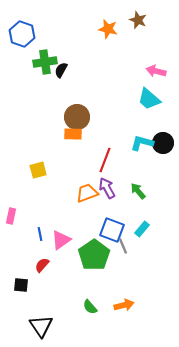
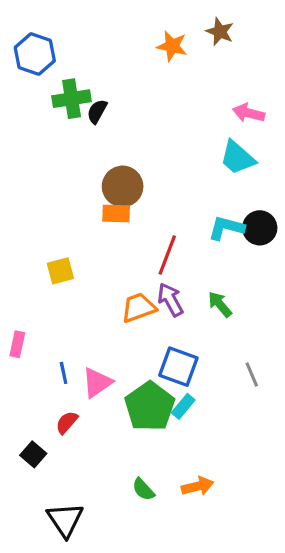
cyan rectangle: (142, 229) -> (183, 406), moved
gray line: (123, 246) -> (252, 375), moved
black square: (21, 285) -> (33, 454), turned 35

